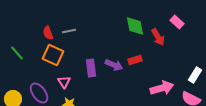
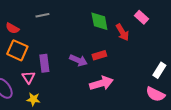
gray line: (69, 31) -> (42, 15), moved
red semicircle: (48, 33) -> (12, 28), turned -40
purple rectangle: (91, 68) -> (44, 63), moved
pink arrow: (162, 88) -> (101, 83), moved

